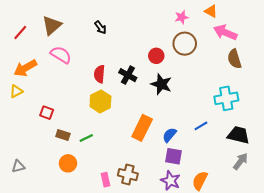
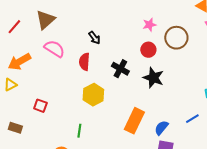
pink star: (182, 17) -> (149, 25), moved
black arrow: (100, 27) -> (94, 38), moved
red semicircle: (99, 74) -> (84, 62), moved
brown rectangle: (63, 135) -> (15, 128), moved
green line: (86, 138) -> (79, 131), turned -56

